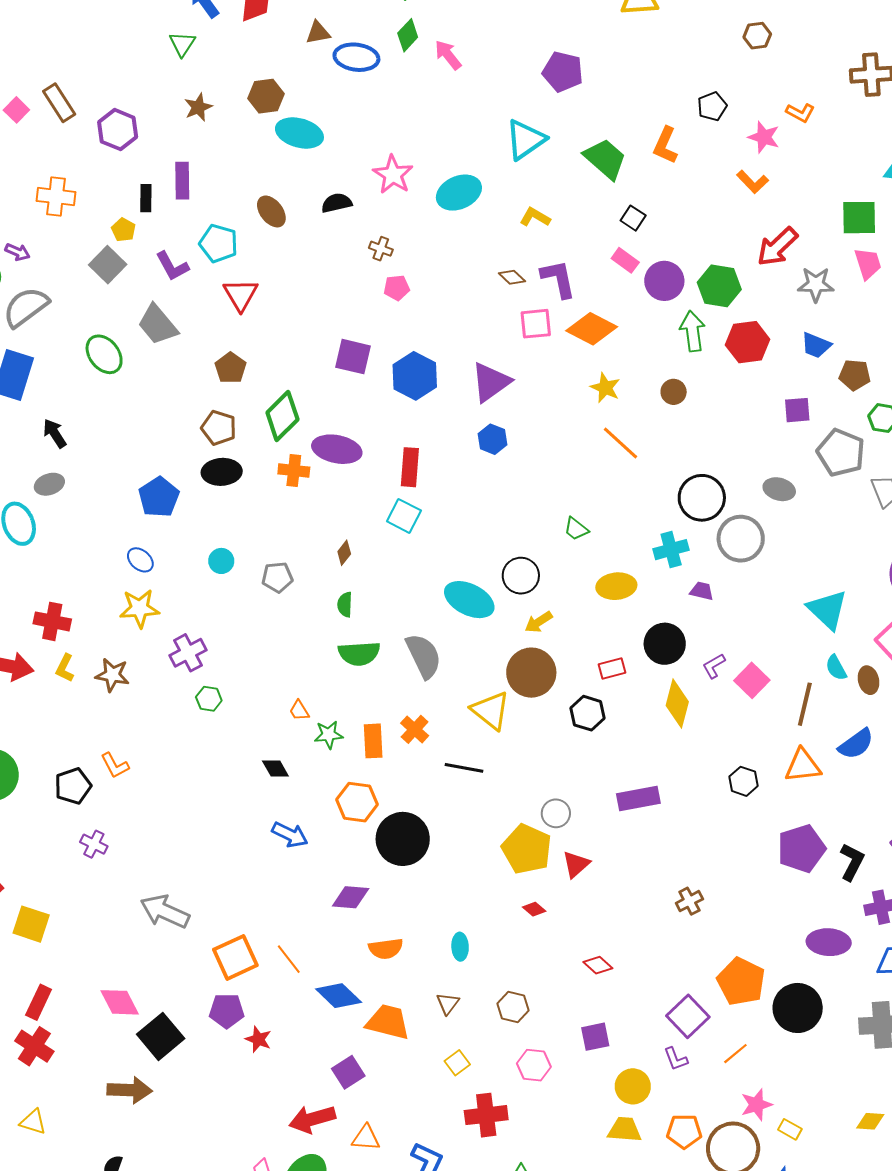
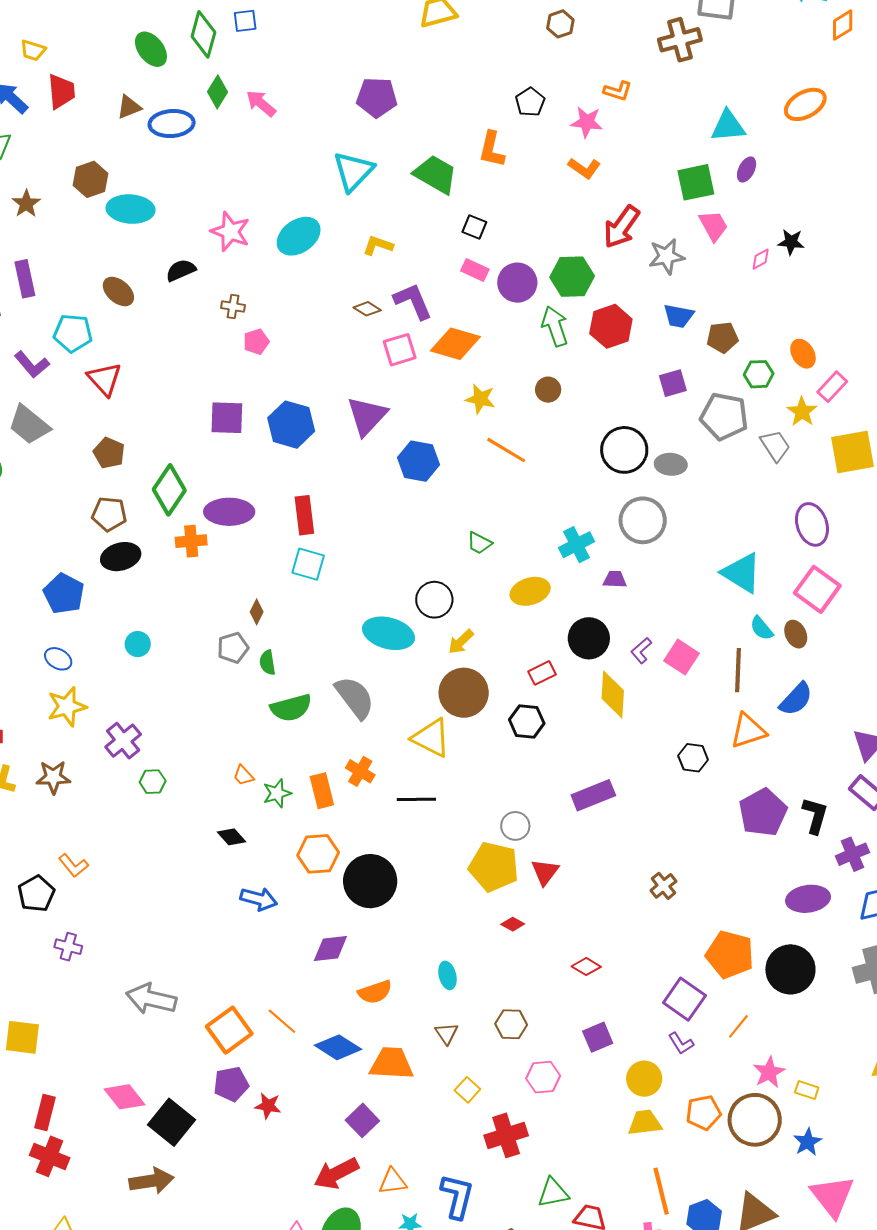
blue hexagon: (492, 439) -> (419, 461), moved, size x1.4
black circle: (702, 498) -> (624, 450), moved
gray pentagon: (277, 577) -> (233, 648), moved

